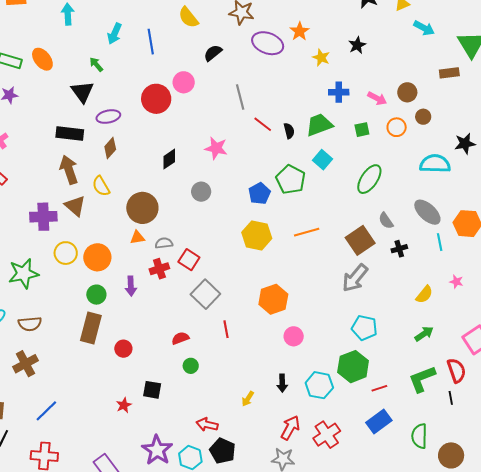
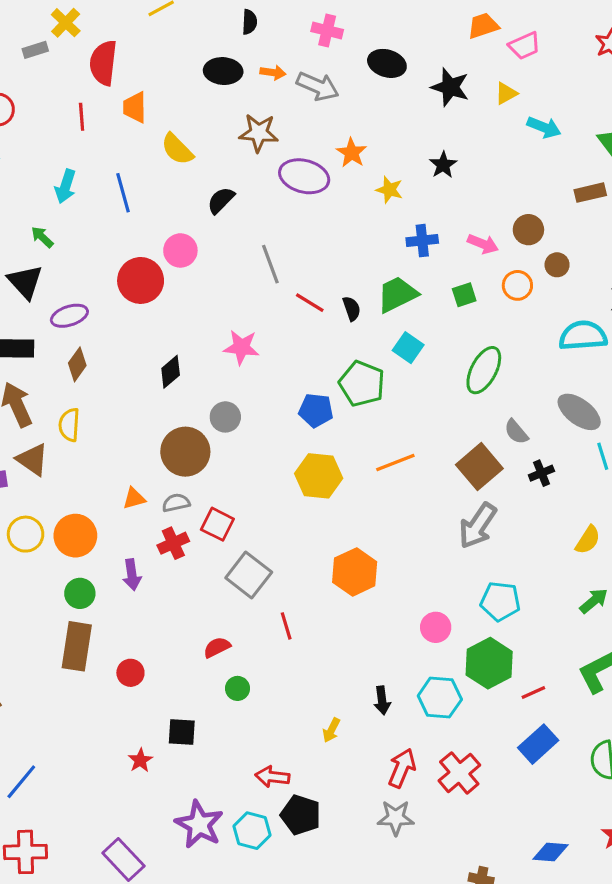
yellow semicircle: (101, 186) -> (69, 425), turned 40
blue pentagon: (259, 193) -> (316, 410), turned -30
brown circle: (142, 208) -> (185, 452), moved
pink circle: (294, 336) -> (436, 627), moved

